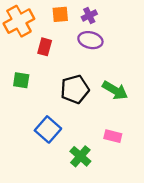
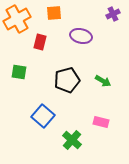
purple cross: (89, 16) -> (113, 14), moved
green arrow: (115, 90) -> (103, 81), size x0.7

